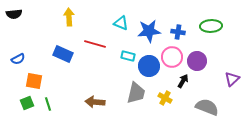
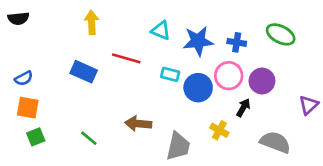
green ellipse: (211, 26) -> (281, 34), turned 30
orange square: (34, 81) -> (28, 108), moved
gray trapezoid: (136, 93) -> (178, 146), moved
brown arrow: (95, 102) -> (138, 124), moved
green line: (48, 104) -> (89, 138), moved, turned -32

